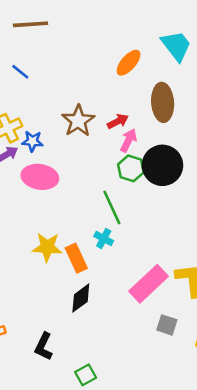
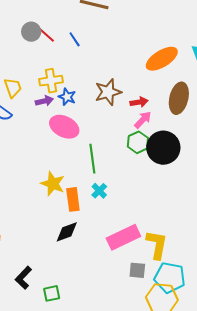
orange ellipse: (129, 63) -> (162, 59), size x1.4
green line: (112, 207) -> (92, 159), moved
gray square: (167, 325) -> (137, 270), moved, turned -30
black L-shape: (44, 346) -> (23, 278), moved

